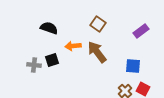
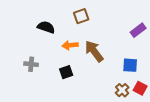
brown square: (98, 24) -> (81, 16), moved, turned 35
black square: (52, 60) -> (66, 72), moved

